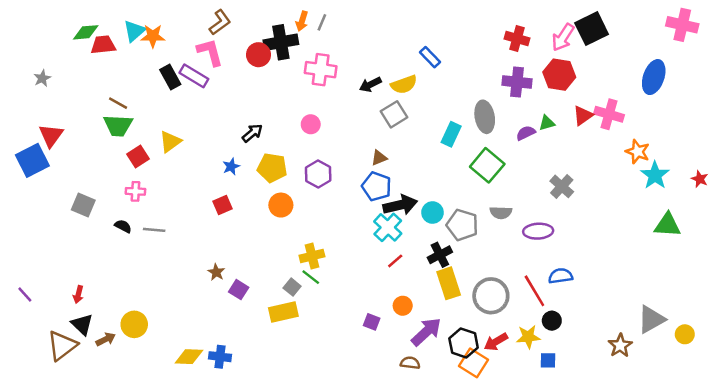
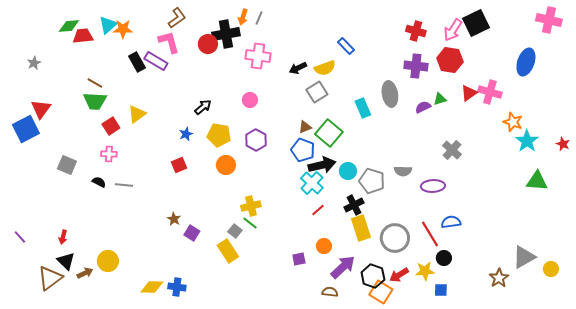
cyan rectangle: (451, 134) -> (363, 108), turned -48
green square: (487, 165) -> (329, 133), moved
yellow rectangle: (283, 312) -> (228, 251), turned 70
purple square: (372, 322) -> (299, 259), turned -32

